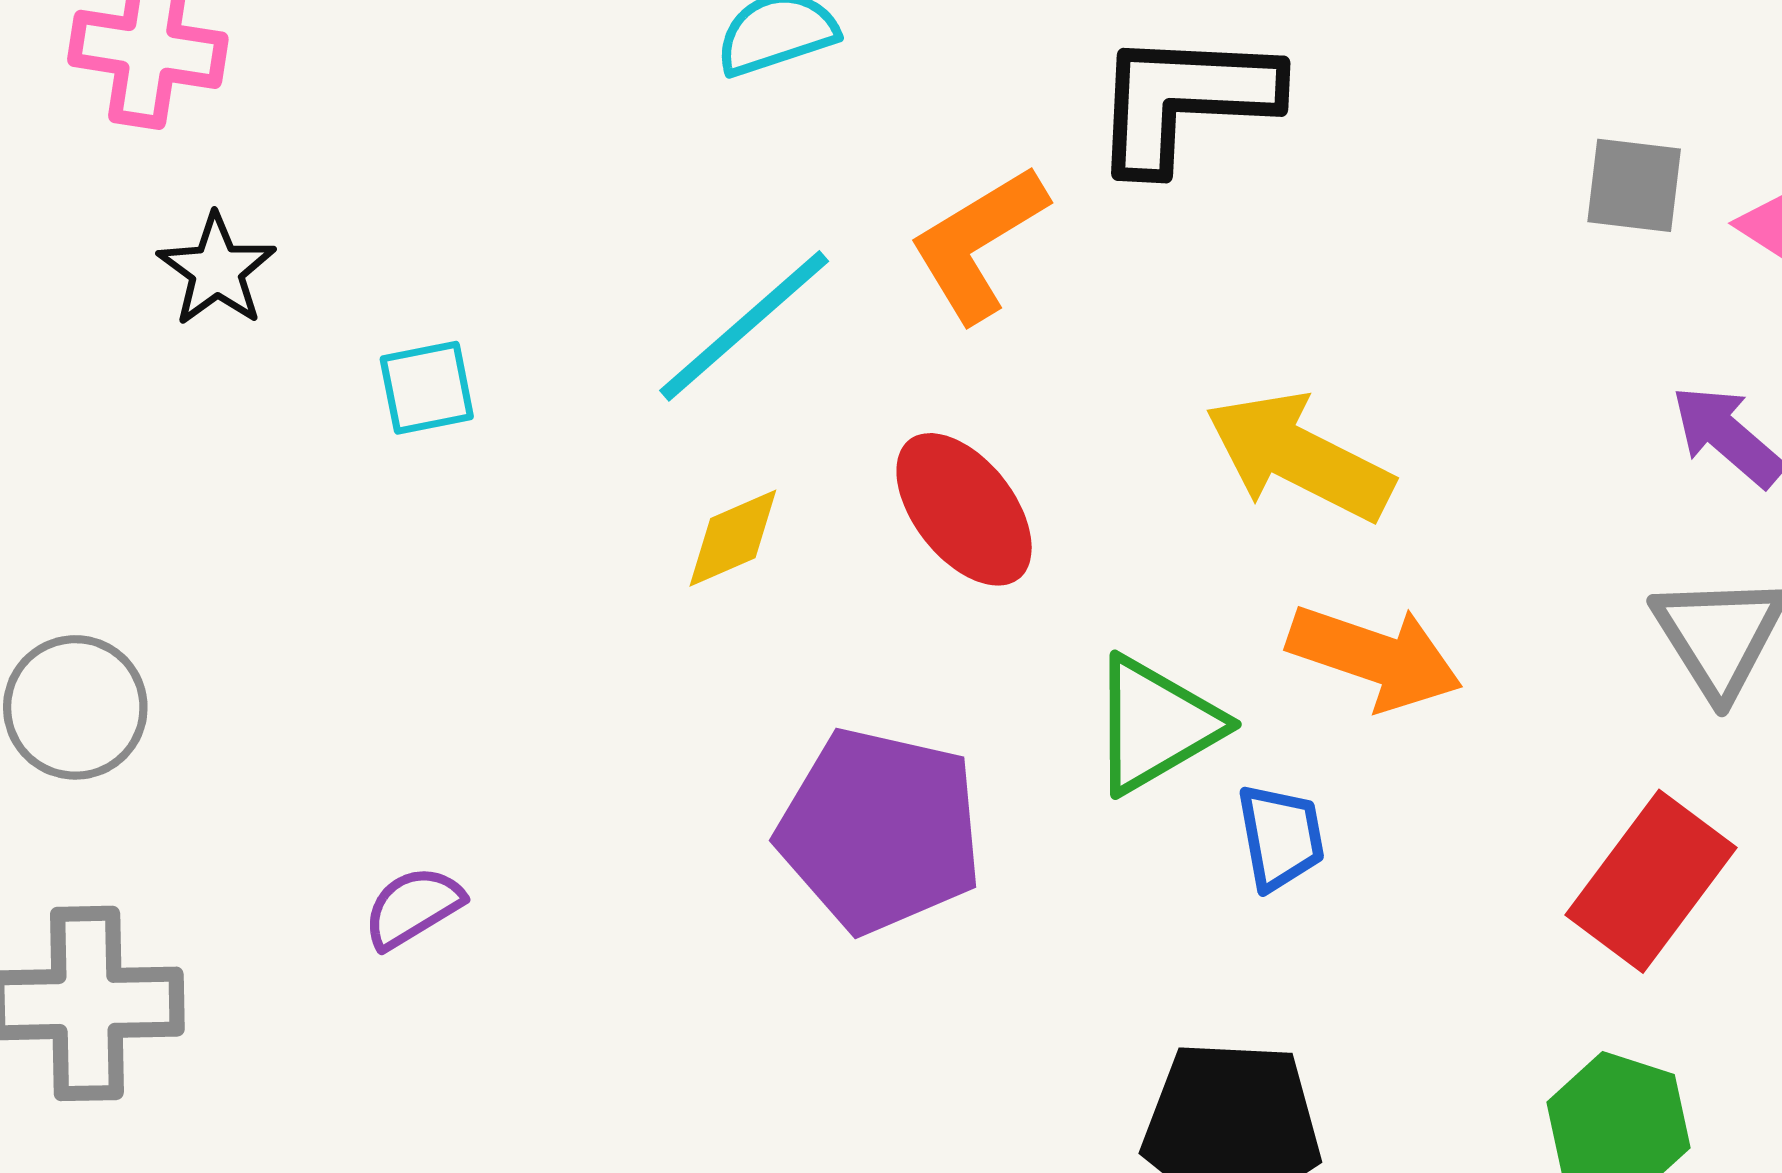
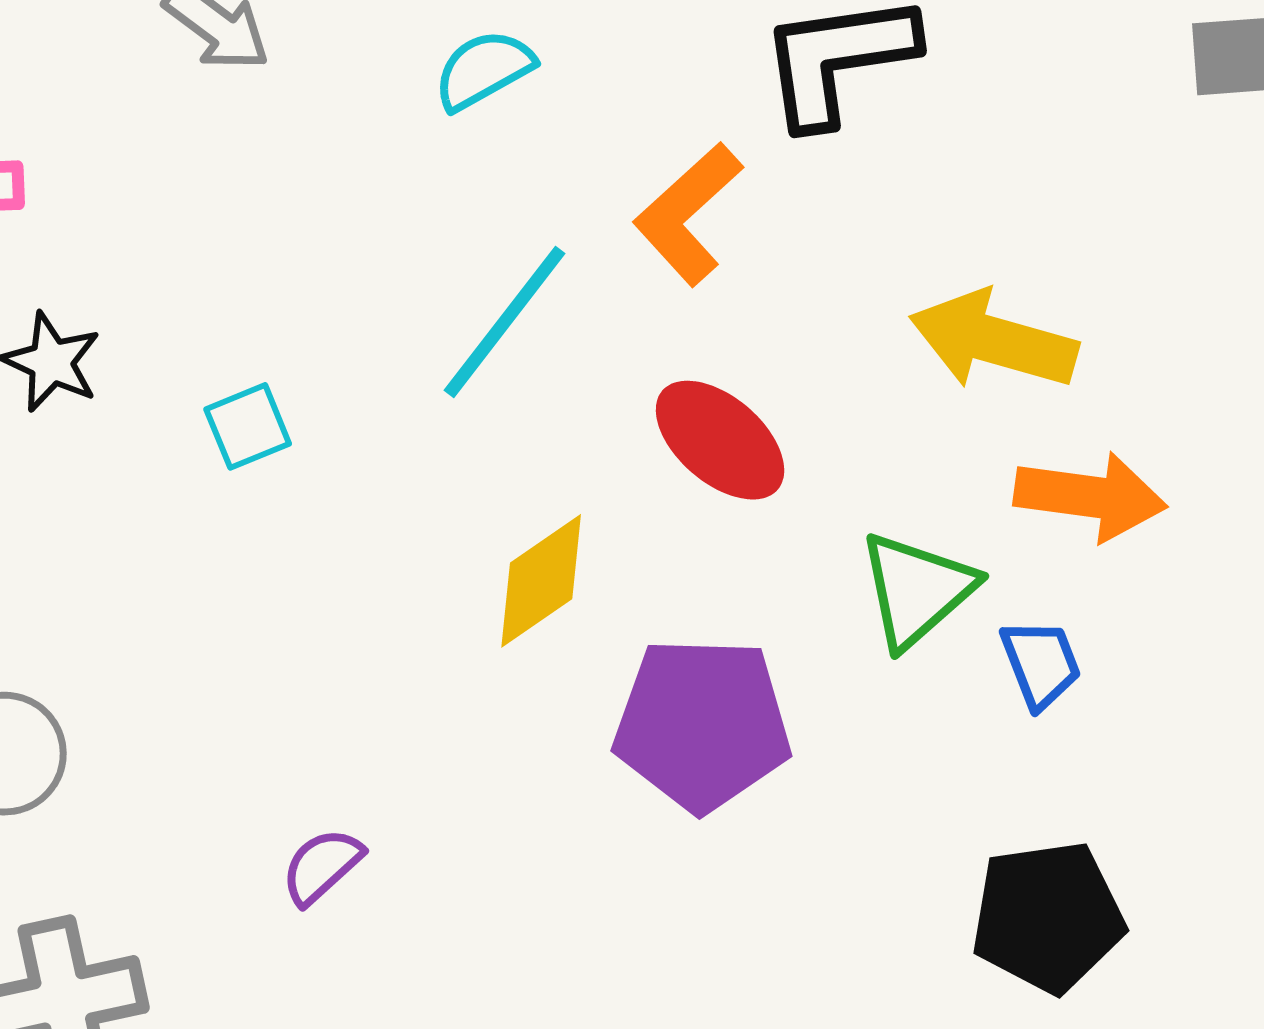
yellow diamond: (733, 538) -> (541, 581), moved, size x1.4

